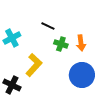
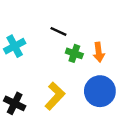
yellow L-shape: (34, 65) -> (55, 96), moved

